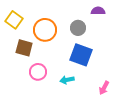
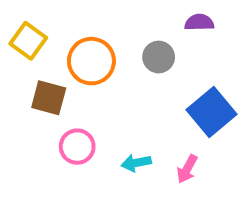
blue square: (81, 55) -> (212, 112), moved, turned 30
pink arrow: (104, 88) -> (187, 169), moved

